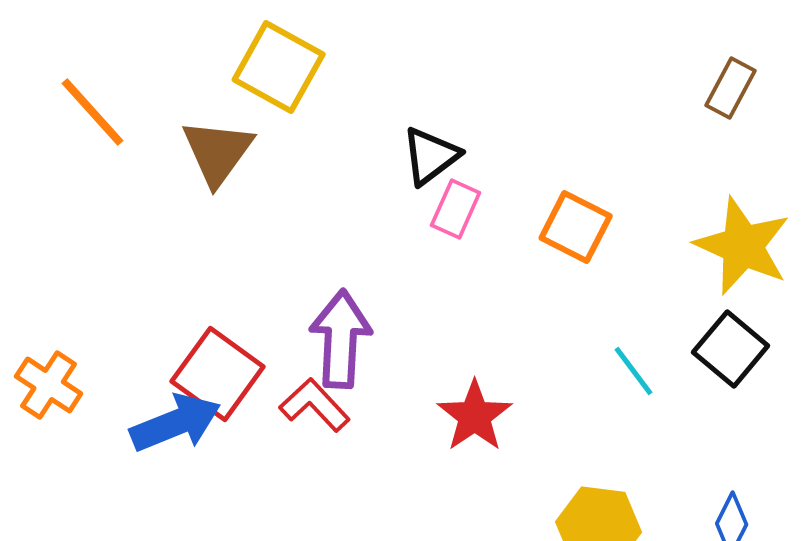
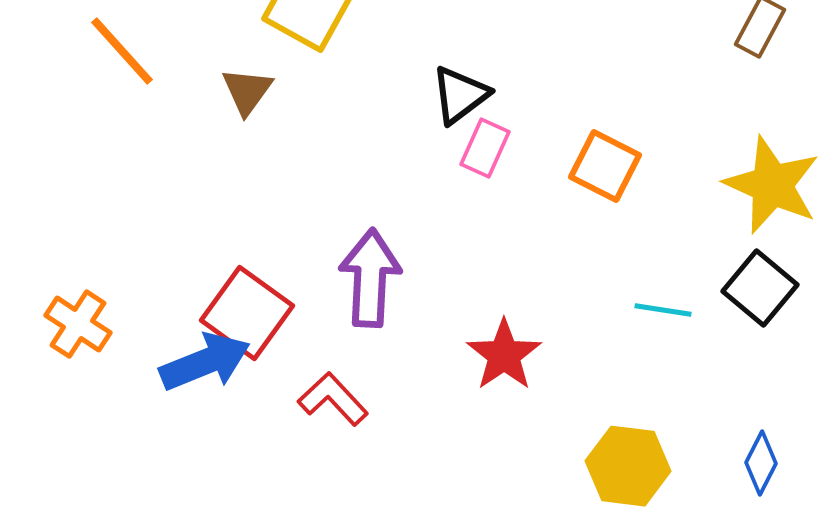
brown triangle: (218, 152) -> (247, 91), size x0.7
cyan line: (634, 371) -> (663, 310), turned -44
red L-shape: (315, 405) -> (333, 399), moved

